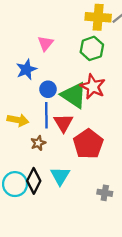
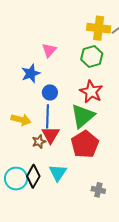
green triangle: (74, 95) -> (83, 116), moved, turned 44
red triangle: (63, 123) -> (51, 135), moved

